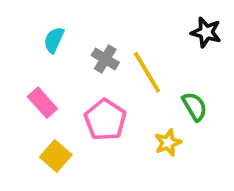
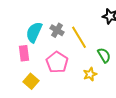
cyan semicircle: (54, 40) -> (34, 32), moved, size x1.5
pink rectangle: (42, 103) -> (24, 53), turned 35

